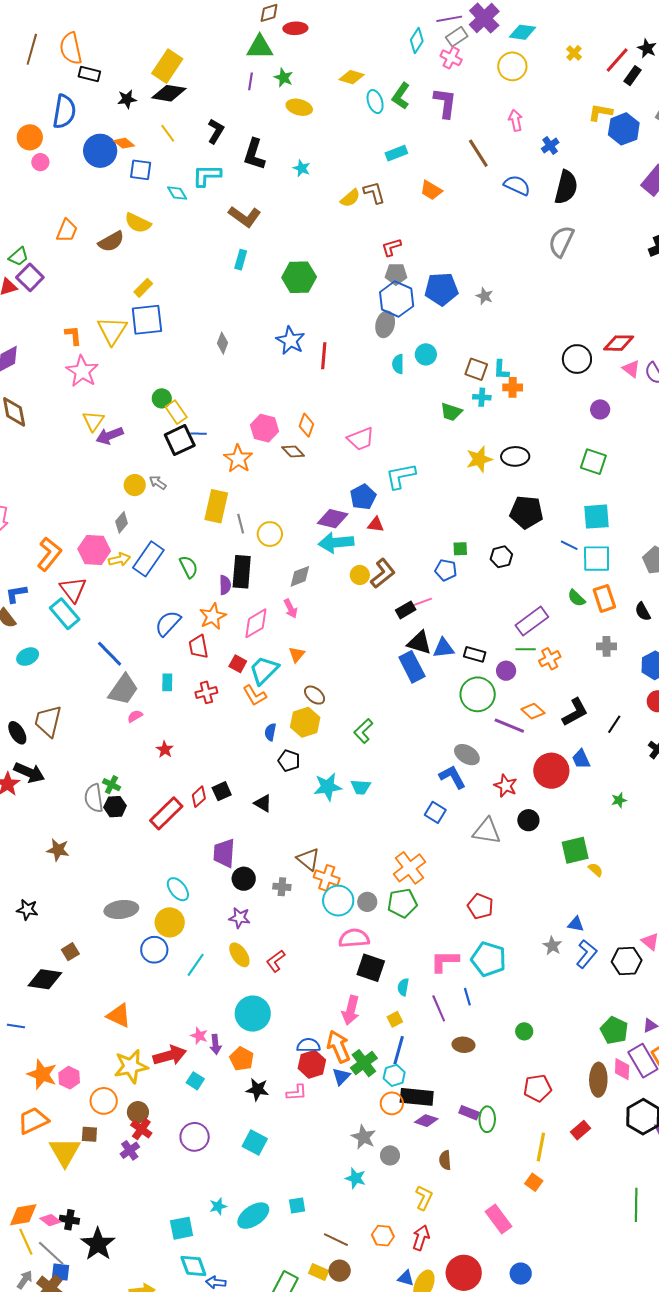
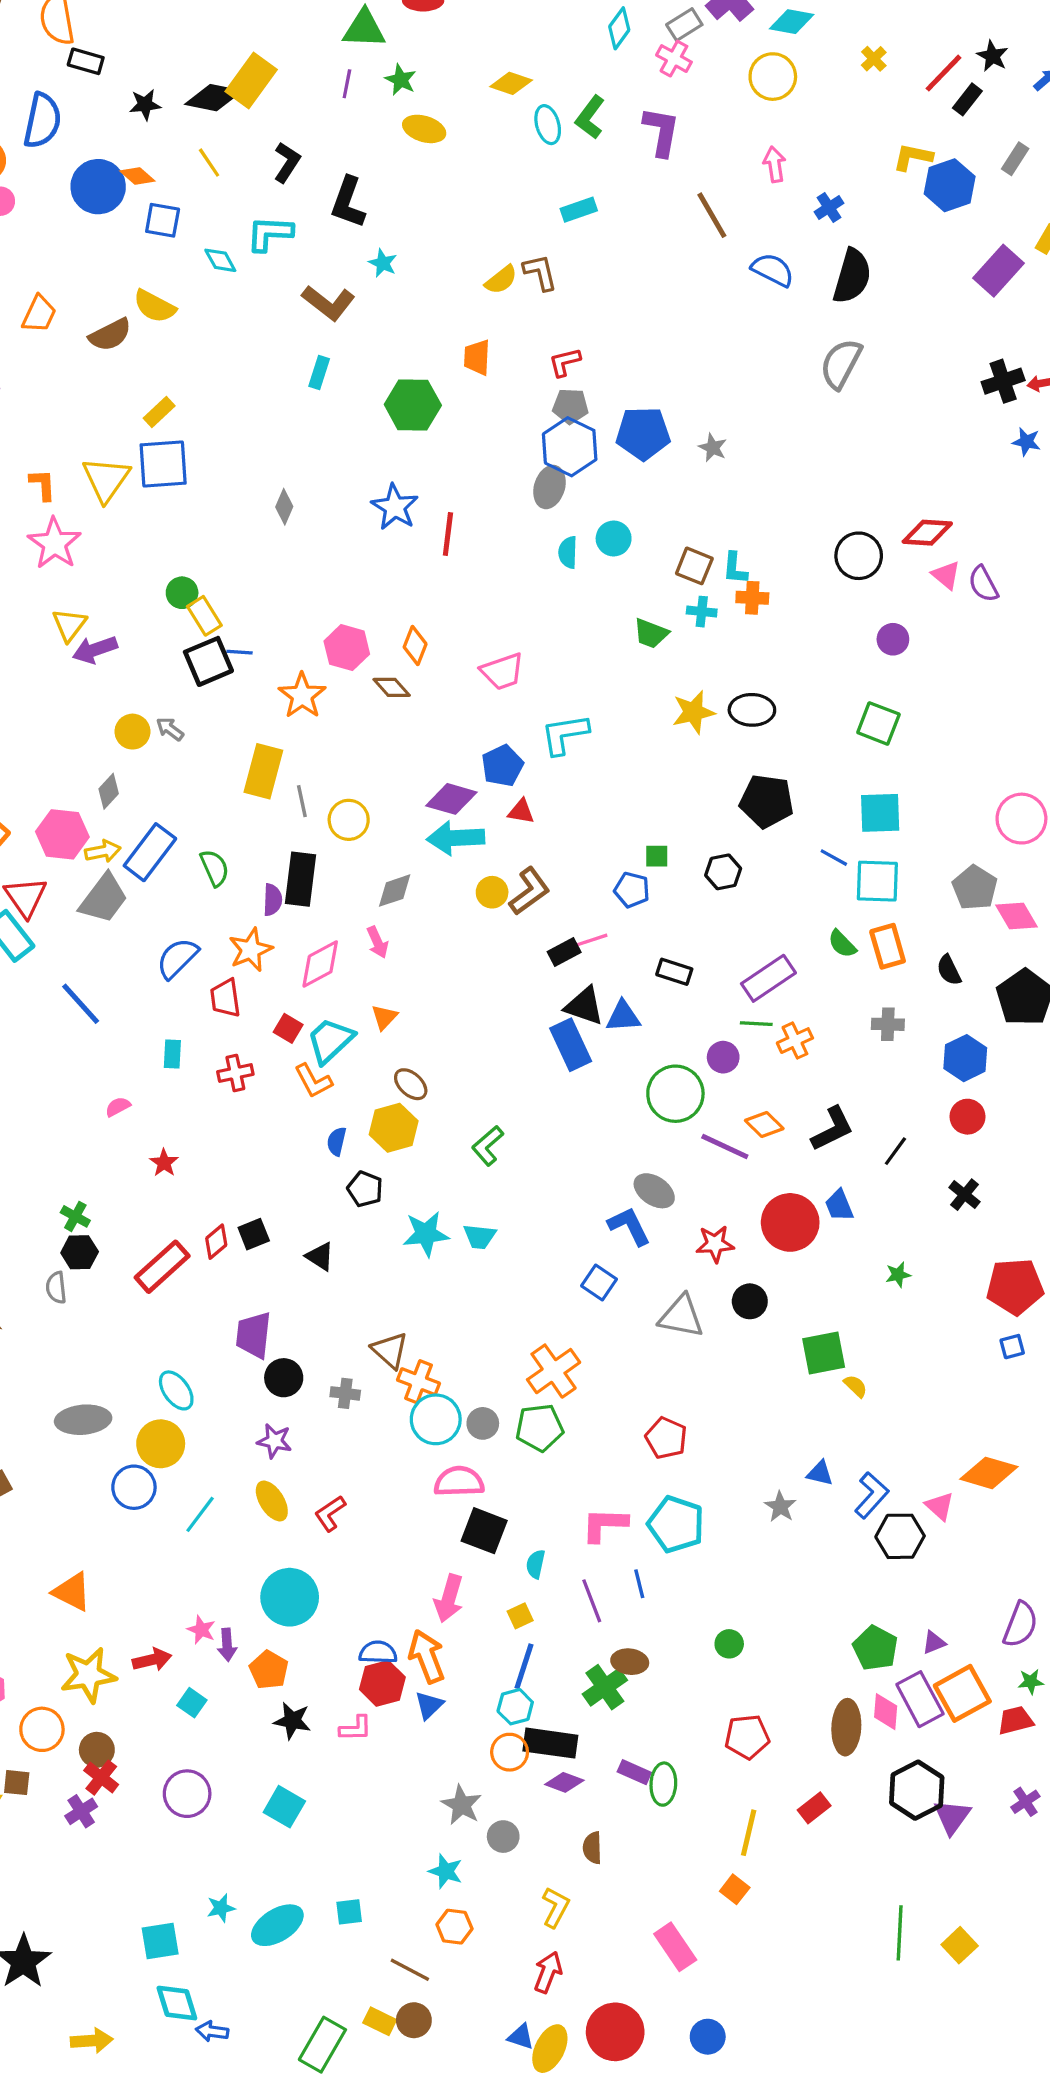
yellow rectangle: (167, 66) -> (251, 80), moved
cyan star: (302, 168) -> (383, 263), moved
orange trapezoid: (431, 190) -> (477, 357), moved, turned 60
black rectangle: (475, 654) -> (674, 972), moved
gray trapezoid: (123, 689) -> (104, 898), moved
red star: (506, 786) -> (715, 1244), turned -30
gray semicircle: (94, 798) -> (56, 1288), moved, size x0.7
blue L-shape: (586, 954) -> (872, 1495), moved
red arrow: (170, 1055) -> (152, 1660), size x0.7
green cross: (364, 1063) -> (605, 1687), moved
orange hexagon: (383, 1236) -> (454, 1927), moved

